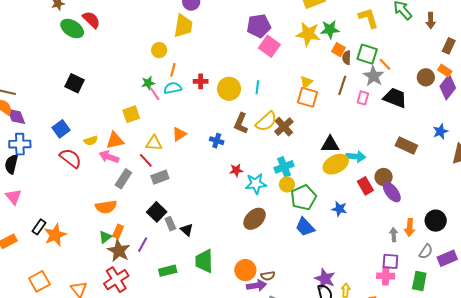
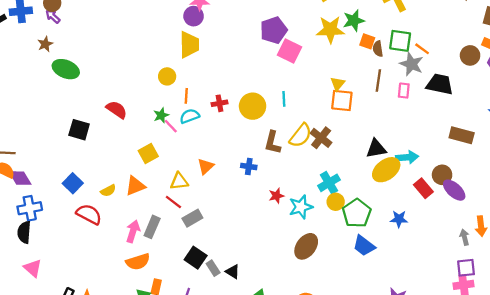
red semicircle: (91, 20) -> (117, 110), moved
pink arrow: (109, 157) -> (133, 231), moved, turned 96

